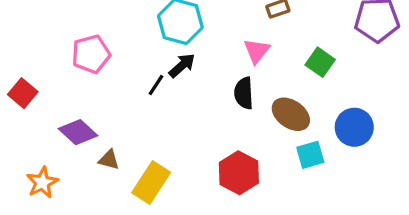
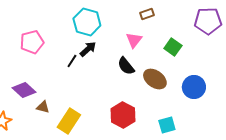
black semicircle: (244, 93) -> (126, 66), turned -36
cyan square: (310, 155) -> (167, 125), moved

